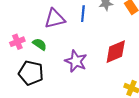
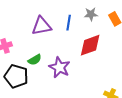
green semicircle: (40, 44) -> (35, 60), moved, turned 112
red diamond: (116, 52) -> (90, 45), moved

